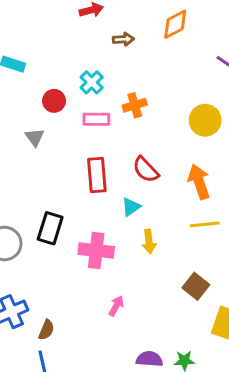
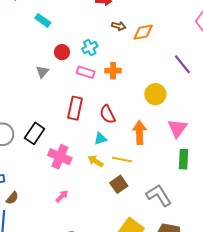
orange diamond: (175, 24) -> (143, 32), moved
cyan triangle: (131, 207) -> (100, 139), moved
yellow line: (205, 224) -> (122, 159), moved
yellow arrow: (149, 241) -> (96, 161), turned 112
brown square: (196, 286) -> (119, 184), moved

